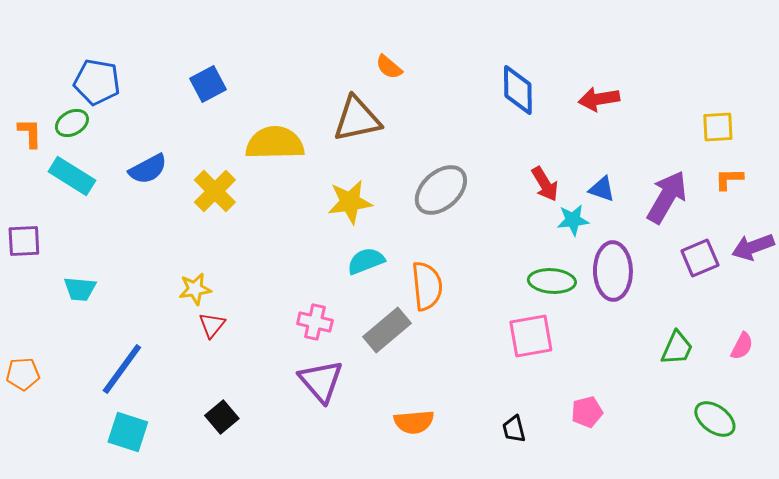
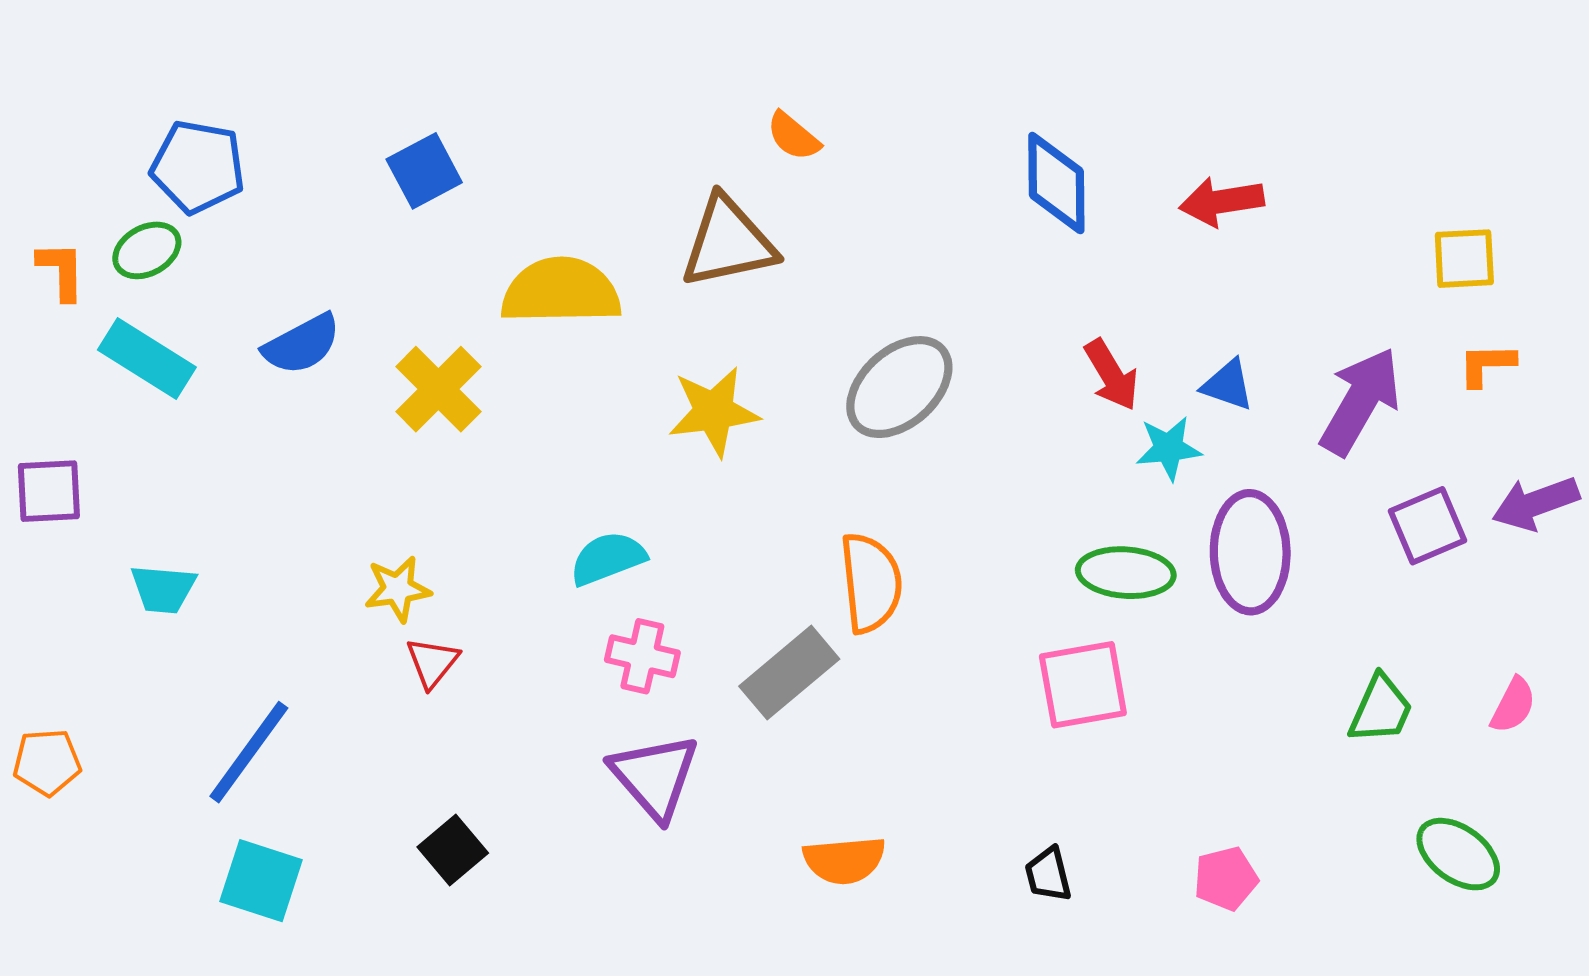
cyan semicircle: (366, 261) -> (608, 558), moved
pink pentagon: (587, 412) -> (1226, 879), moved

